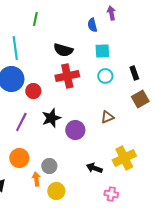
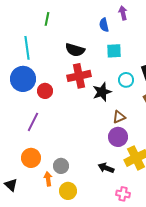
cyan circle: (105, 76) -> (126, 80), moved
black star: (51, 118) -> (102, 92), moved
purple circle: (75, 130) -> (118, 137), moved

